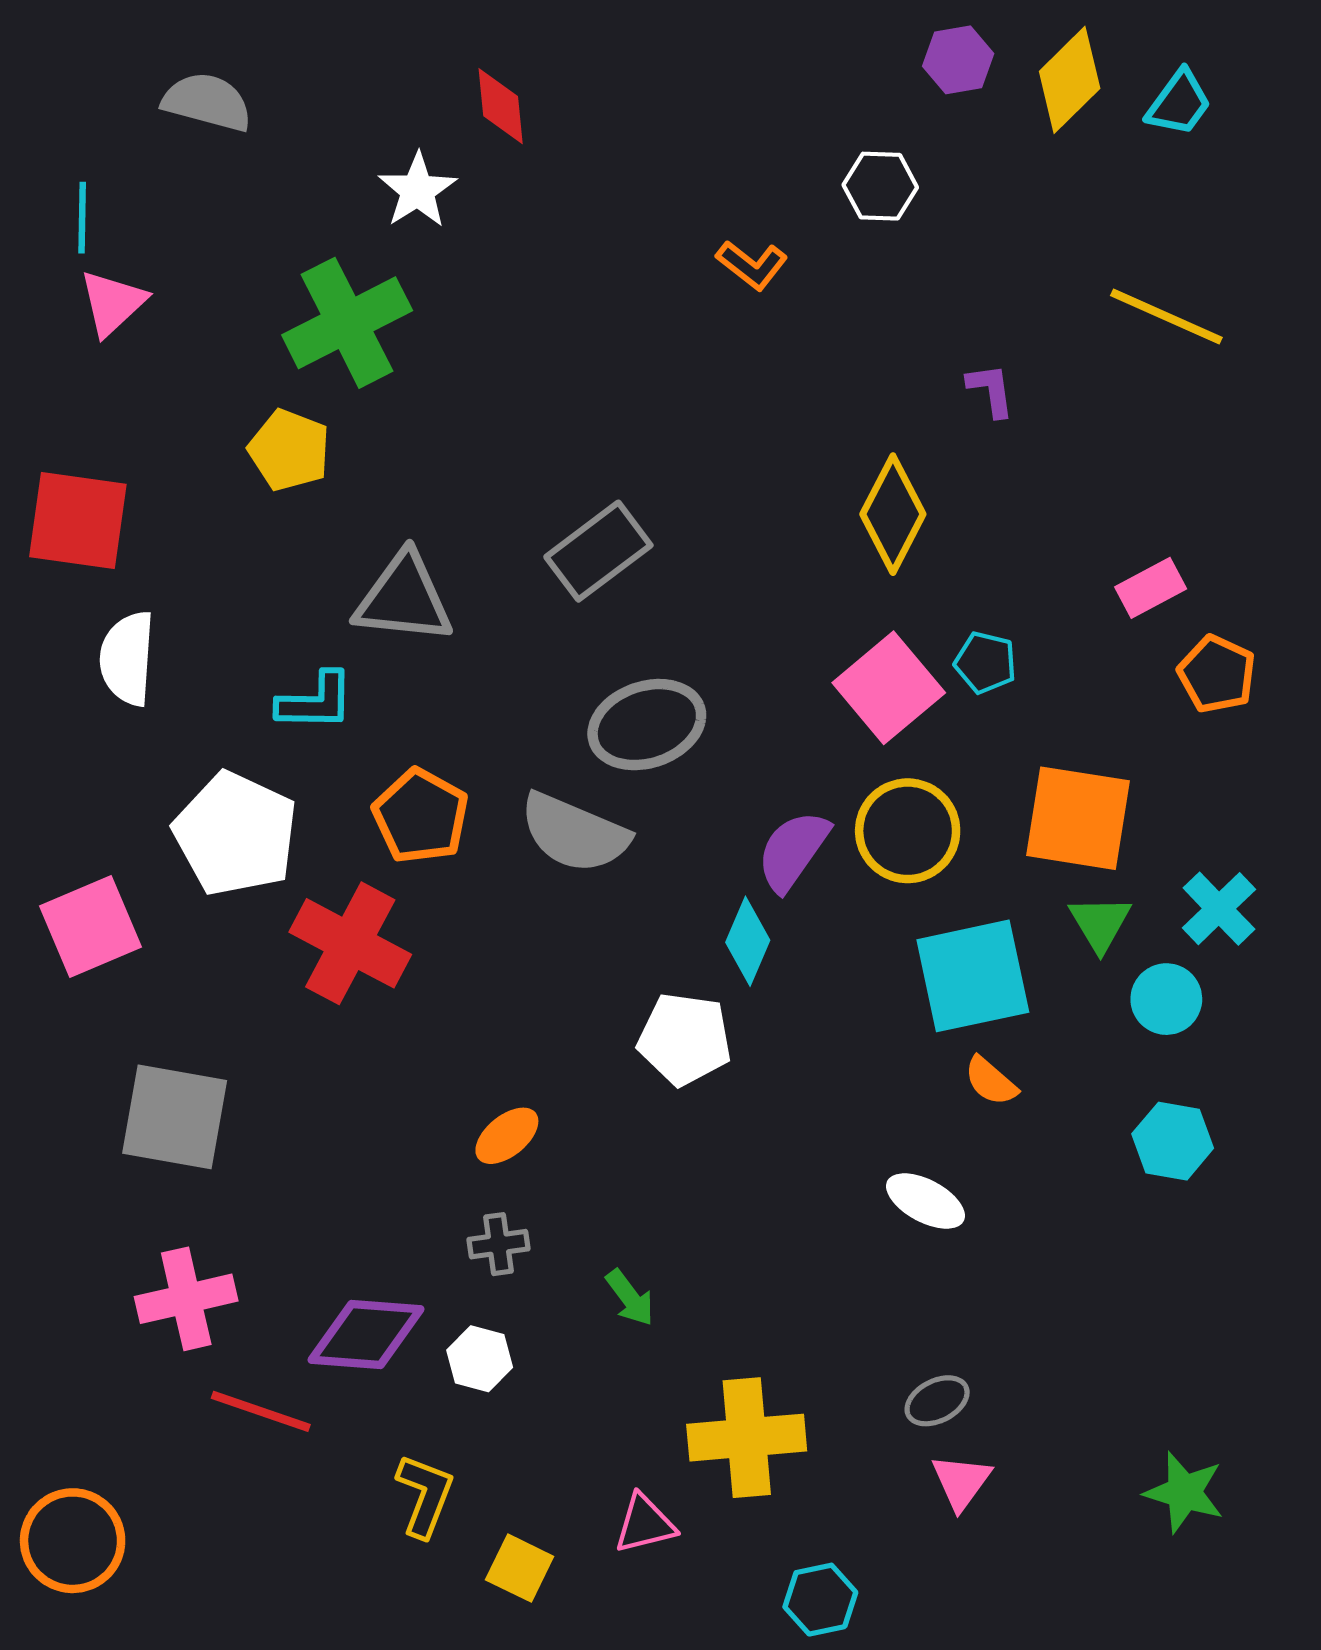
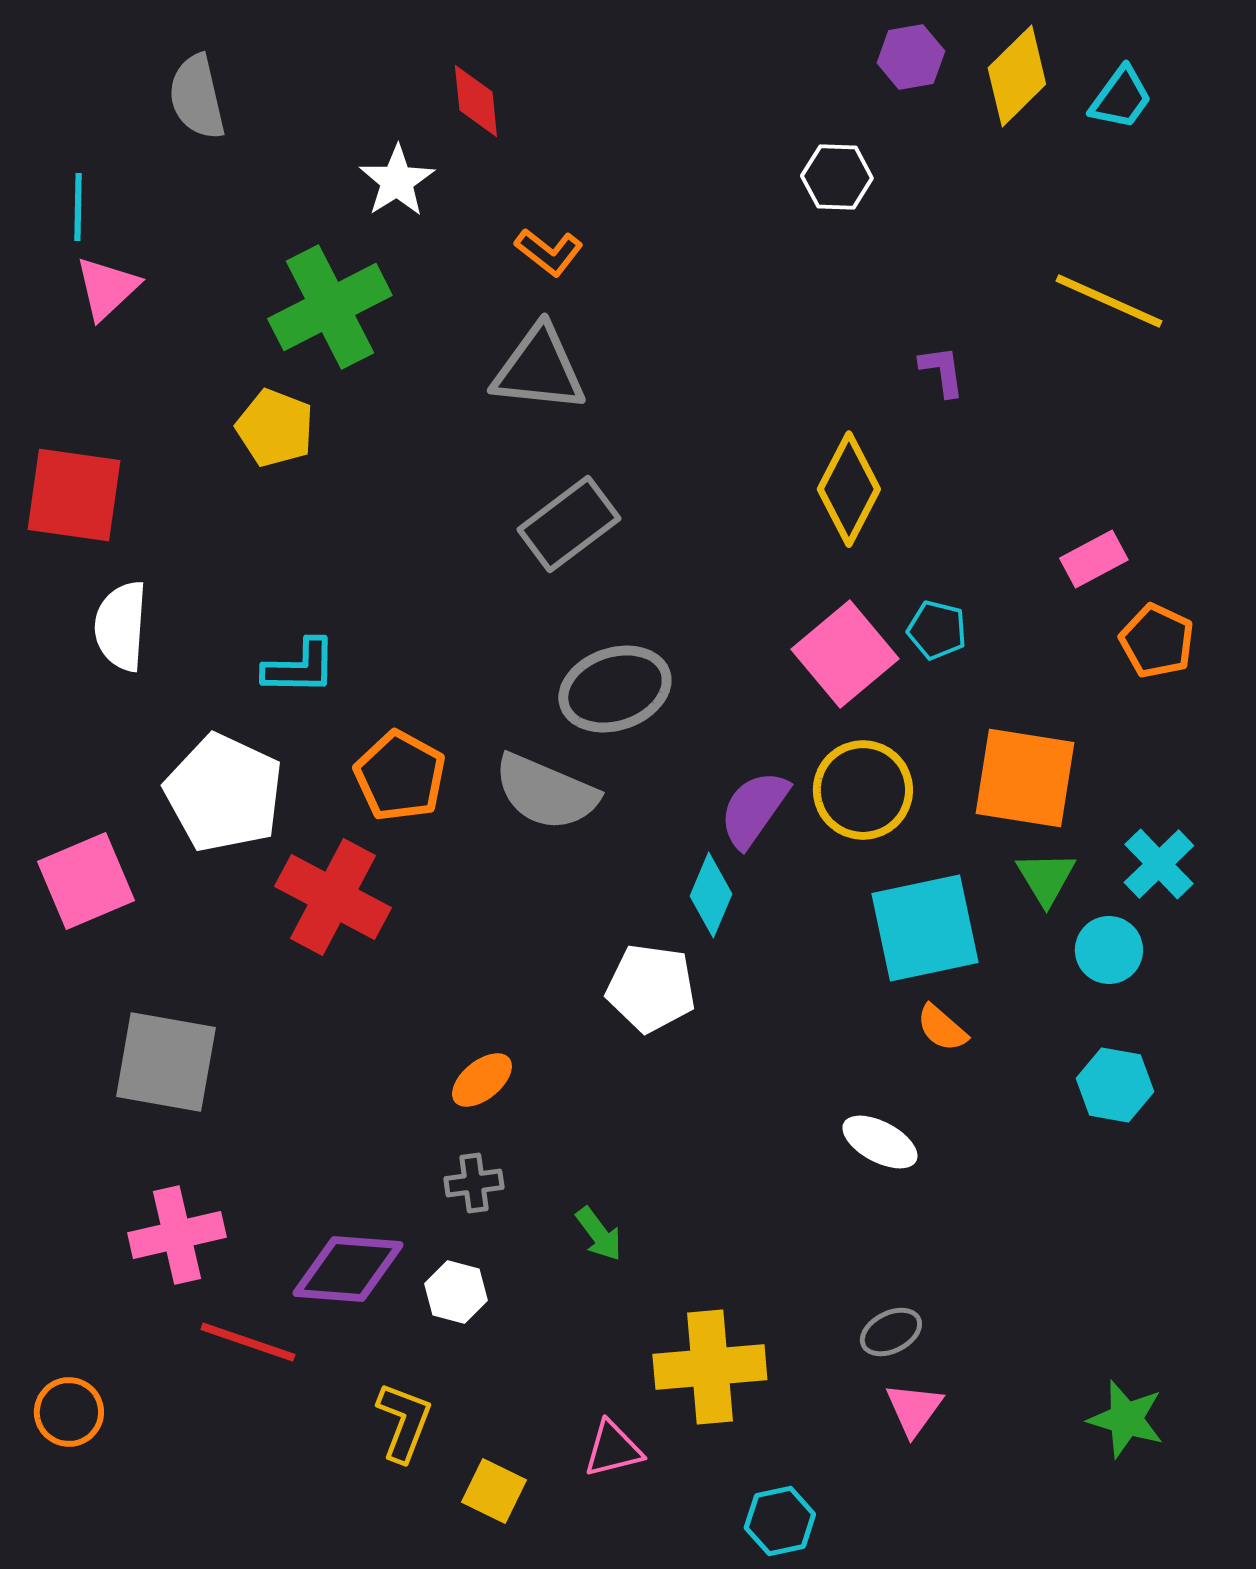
gray semicircle: (207, 102) -> (197, 97), turned -118
orange L-shape: (752, 265) -> (549, 252), moved
gray triangle: (404, 598) -> (539, 369), moved
orange circle: (73, 1541) -> (69, 1412), moved, size x0.7

